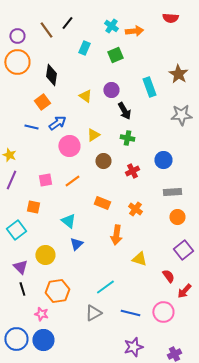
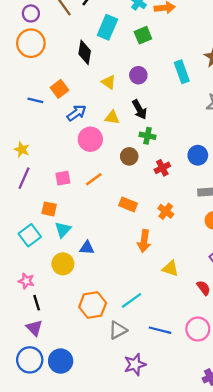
cyan rectangle: (84, 48) -> (107, 27), size x1.5
black diamond: (51, 75) -> (85, 52), moved
black arrow: (124, 111) -> (139, 109), moved
blue line: (31, 127) -> (35, 100), moved
yellow triangle: (93, 135) -> (112, 118), moved, turned 40
green cross: (127, 138) -> (147, 136), moved
cyan triangle: (68, 221) -> (63, 230), moved, turned 35
blue triangle: (76, 244) -> (87, 248), moved, turned 48
purple triangle: (20, 267) -> (34, 328), moved
orange hexagon: (57, 291) -> (93, 305), moved
pink star: (41, 314) -> (26, 281), moved
purple star: (133, 347) -> (135, 364), moved

